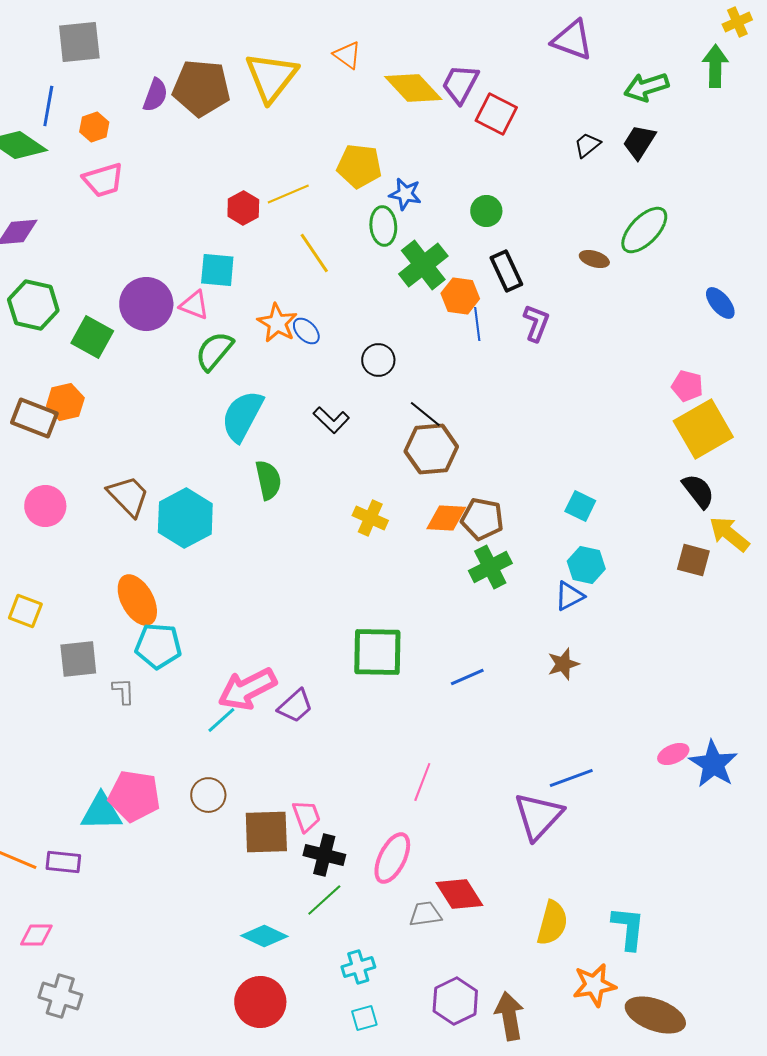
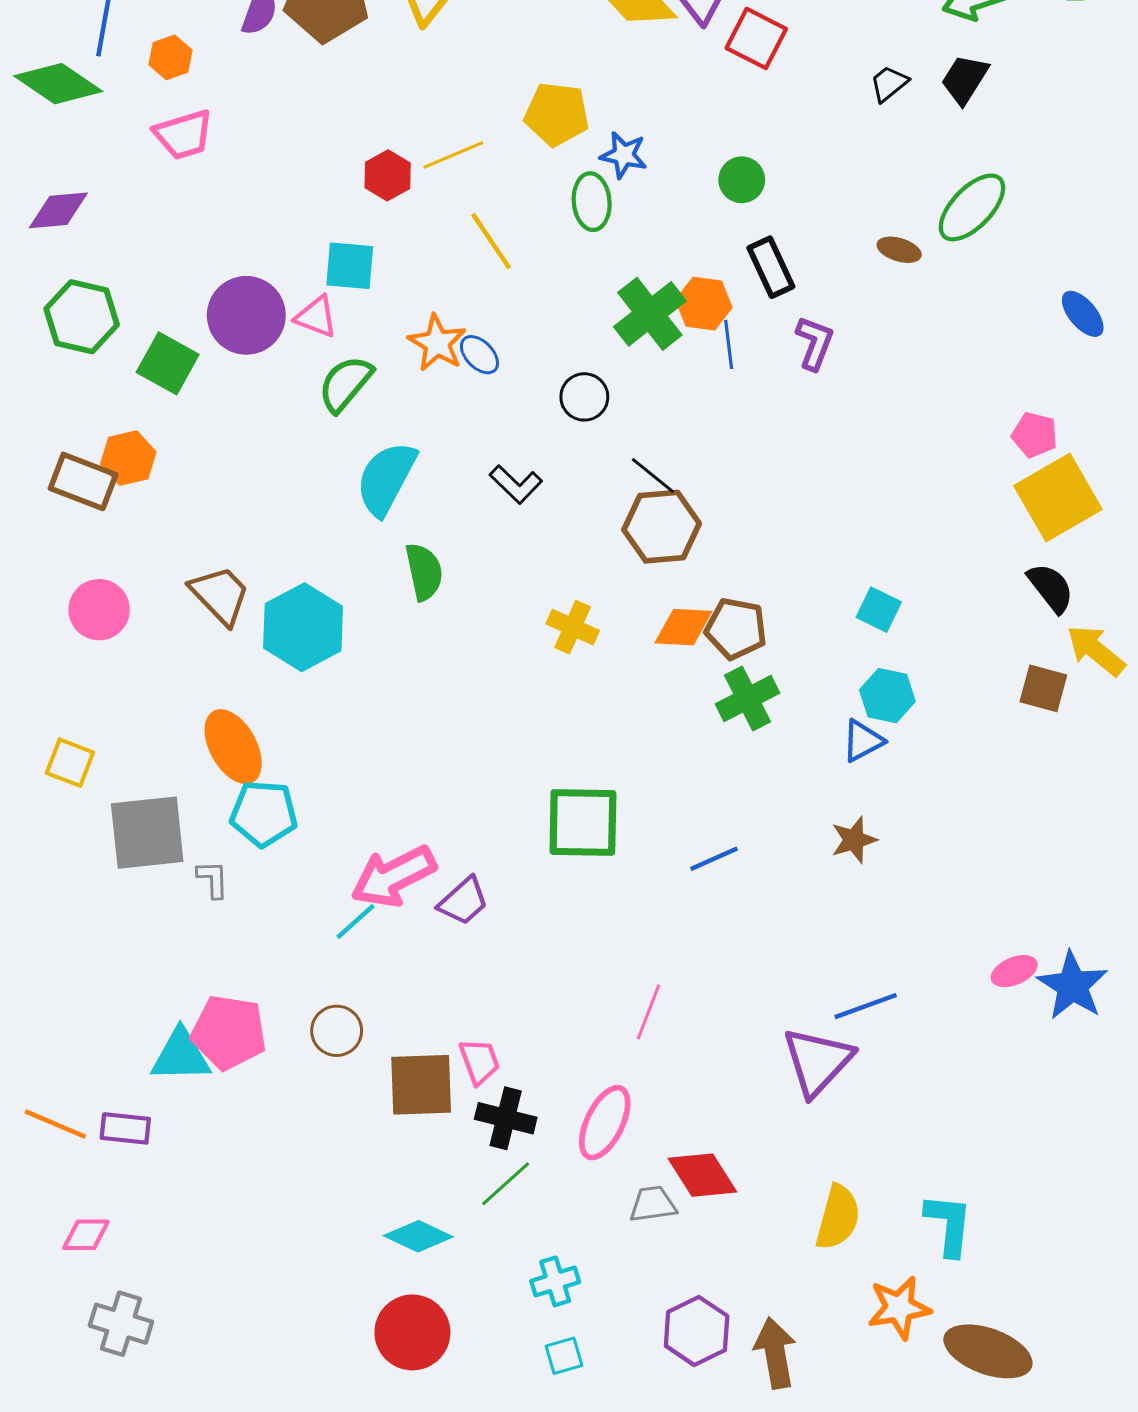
green cross: (423, 265) -> (650, 314), moved
gray square: (78, 659) -> (147, 833), size x1.4

